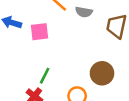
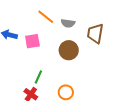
brown circle: (102, 73) -> (69, 50), moved

